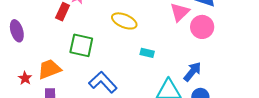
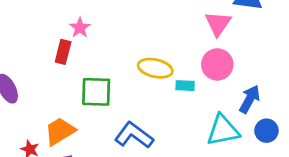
yellow ellipse: (124, 21) -> (155, 68), moved
pink circle: (202, 27) -> (217, 64), moved

